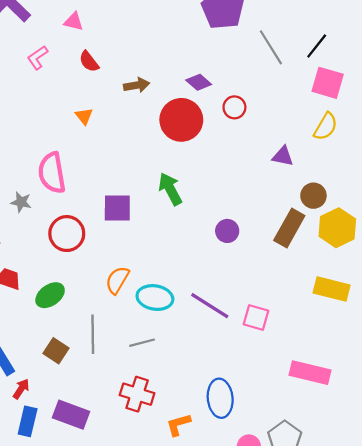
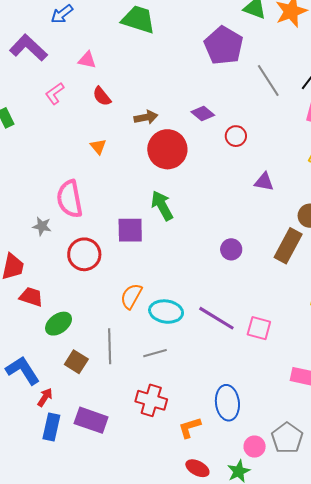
red circle: (181, 120) -> (167, 149), moved
purple triangle: (283, 156) -> (264, 182), moved
green arrow: (170, 189) -> (162, 206), moved
green ellipse: (50, 295) -> (59, 324), moved

